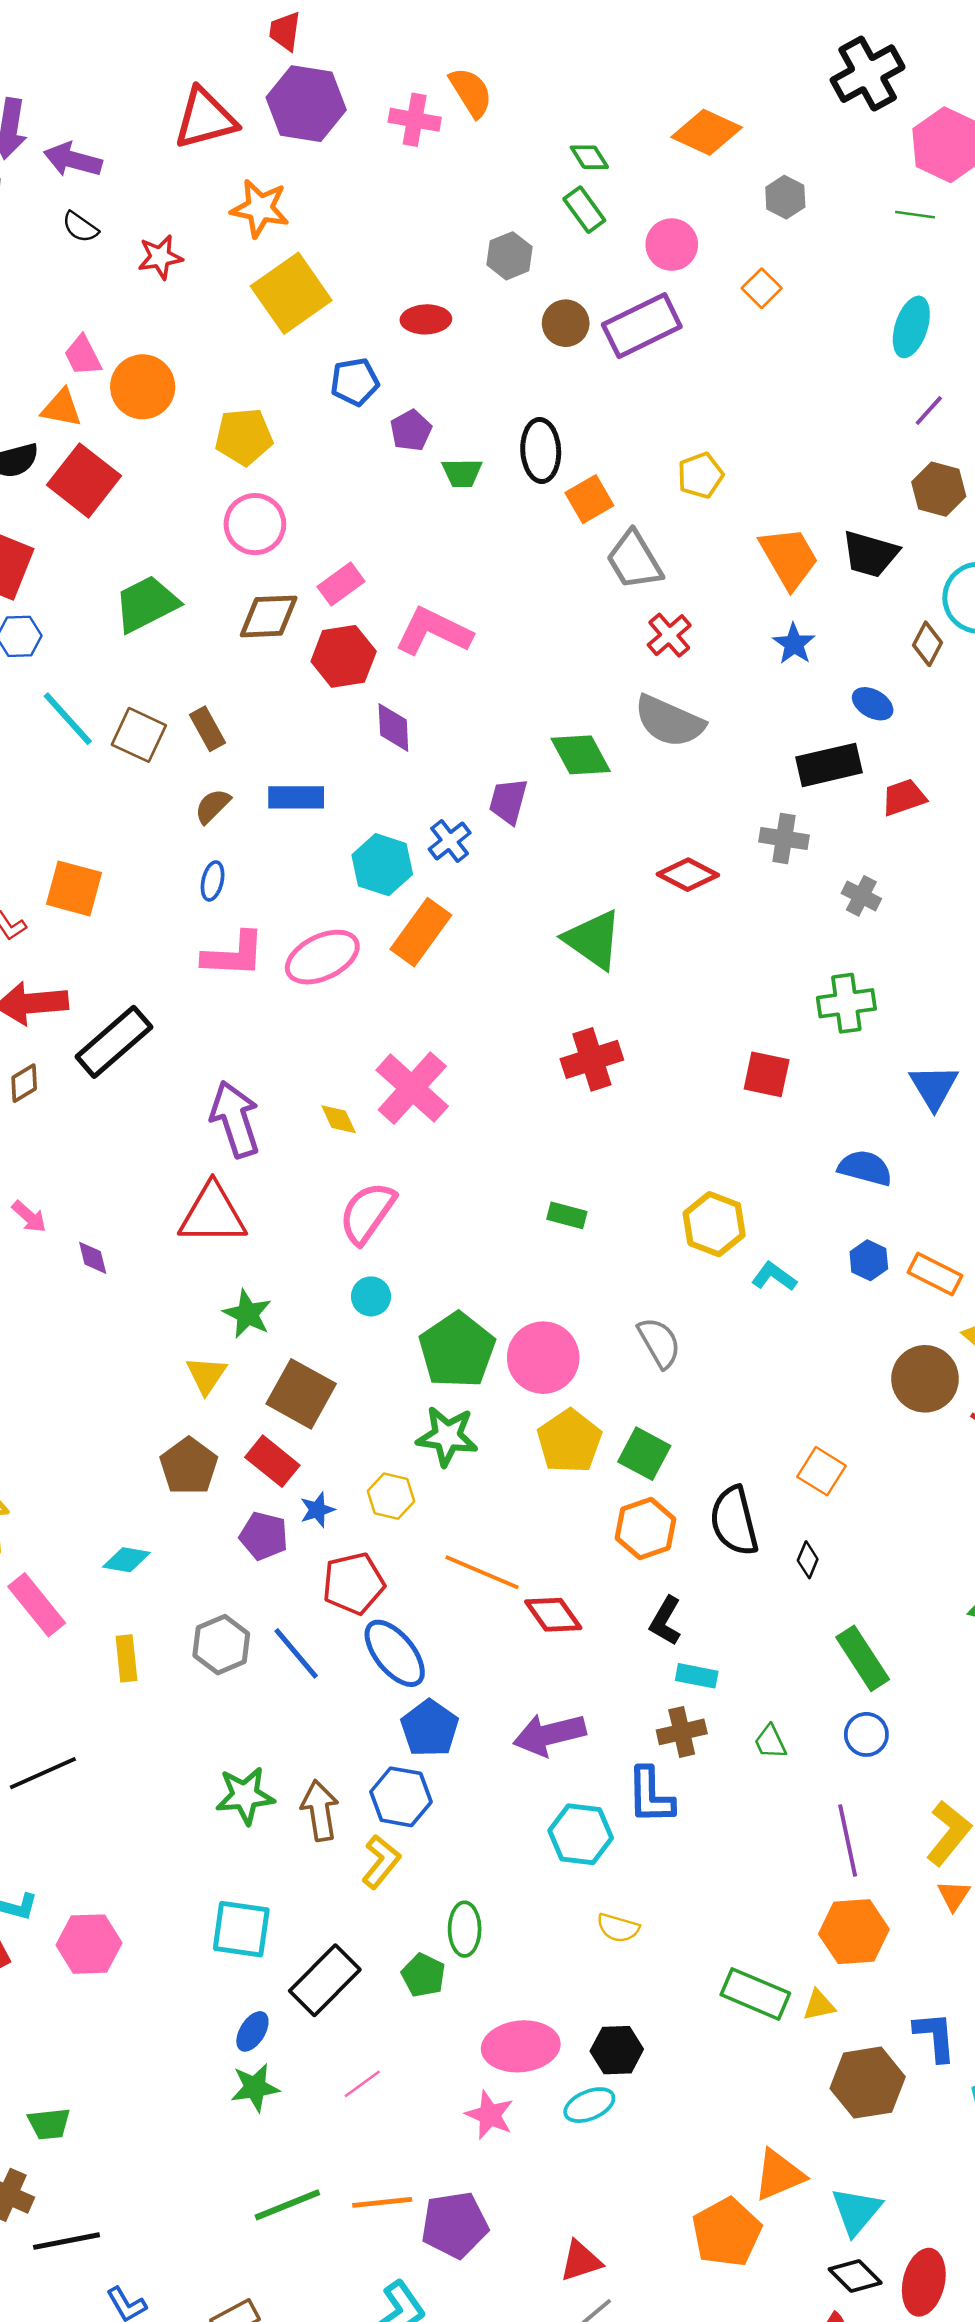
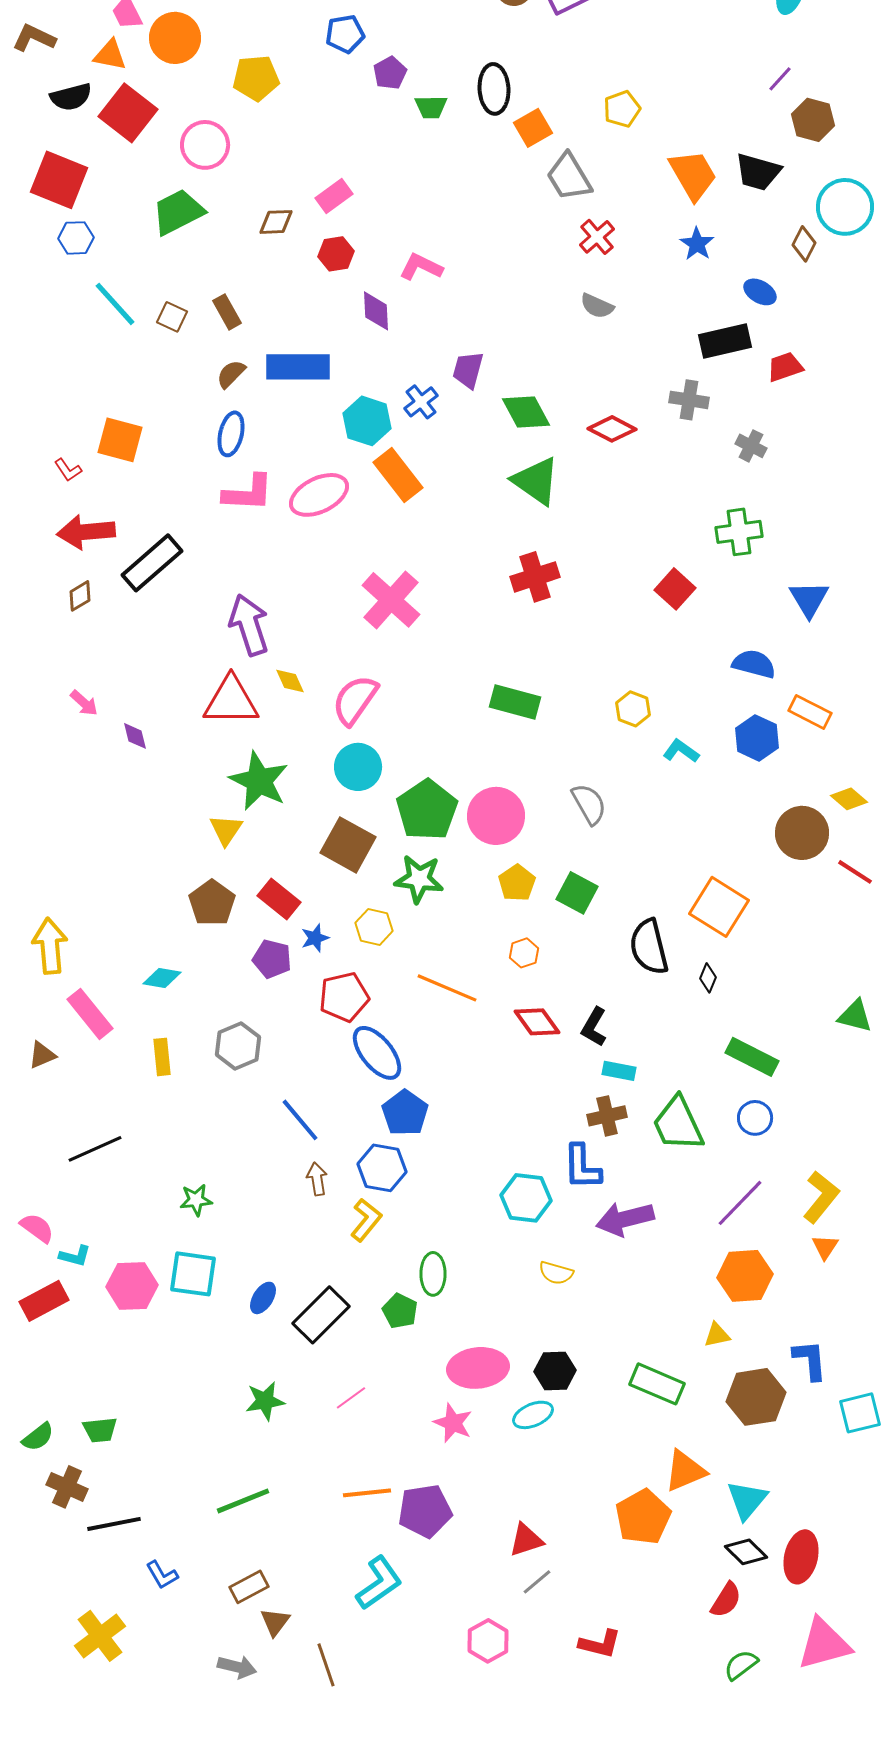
purple line: (929, 411) -> (780, 79), moved
pink circle: (255, 524) -> (205, 145), moved
brown diamond: (269, 616) -> (276, 222), size x0.7
pink L-shape: (433, 631) -> (421, 267), moved, size x0.7
red hexagon: (344, 656) -> (336, 254), size x0.7
gray semicircle: (669, 721) -> (597, 306), size x0.6
brown square: (139, 735) -> (172, 317), size x0.7
green diamond: (581, 755) -> (526, 412), moved
blue rectangle: (296, 797) -> (298, 367), size x1.4
blue ellipse: (213, 881) -> (231, 434), size x1.4
orange rectangle: (421, 932) -> (398, 475), turned -74
red square: (767, 1074) -> (675, 589), turned 30
yellow diamond: (339, 1119) -> (290, 681), moved
green rectangle: (567, 1215) -> (515, 702), size x1.6
yellow hexagon: (714, 1224) -> (633, 709), size x0.7
blue hexagon: (869, 1260) -> (757, 738), size x1.4
orange rectangle: (935, 1274) -> (810, 712), moved
cyan circle: (371, 1296) -> (358, 767), size x1.5
green star: (247, 1314) -> (259, 781), size x1.5
brown square: (301, 1394) -> (348, 845), moved
yellow pentagon: (569, 1441) -> (517, 883), size x0.7
orange square: (821, 1471) -> (719, 907), size x1.5
orange hexagon: (646, 1529) -> (524, 953), moved, size x0.6
red diamond: (553, 1615) -> (537, 1022), moved
blue line: (296, 1653) -> (300, 1120), moved
green rectangle: (863, 1658) -> (752, 1057), turned -30
purple arrow: (549, 1734) -> (625, 1219), moved
green trapezoid: (770, 1742) -> (678, 1124), size x2.0
green star: (245, 1796) -> (196, 1200), moved, size x0.7
brown arrow: (320, 1811) -> (317, 1179), size x0.7
purple line: (848, 1841) -> (740, 1203), turned 56
cyan square: (241, 1929) -> (193, 1274), moved
green rectangle: (755, 1994) -> (657, 1384), moved
blue ellipse: (252, 2031) -> (263, 1298), moved
green line: (287, 2205) -> (243, 1501), moved

